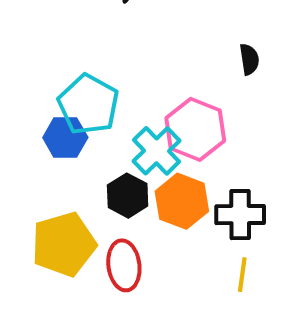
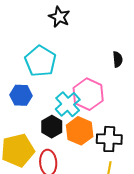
cyan pentagon: (88, 105) -> (40, 61), moved

